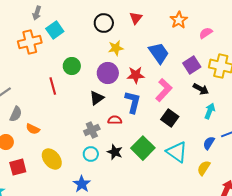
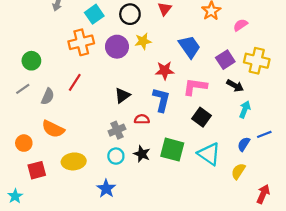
cyan square: (55, 30) -> (94, 14), moved
orange cross: (30, 42) -> (81, 42), moved
green circle: (72, 66) -> (31, 61), moved
purple circle: (108, 73) -> (117, 47), moved
red line: (53, 86) -> (75, 82), turned 48
pink L-shape: (164, 90) -> (195, 87), turned -125
gray semicircle: (16, 114) -> (48, 96), moved
orange semicircle: (33, 129) -> (53, 129), size x1.5
green square: (143, 148) -> (172, 150), turned -30
yellow ellipse: (52, 159) -> (74, 161), turned -55

